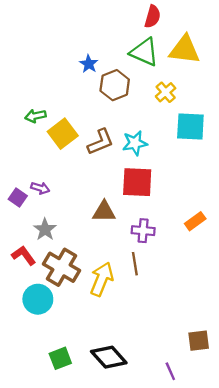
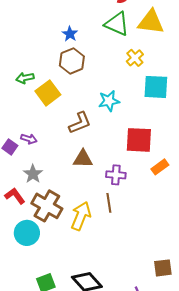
brown hexagon: (115, 85) -> (72, 61), moved
brown L-shape: (101, 142) -> (80, 123), moved
red square: (137, 182) -> (139, 140), moved

